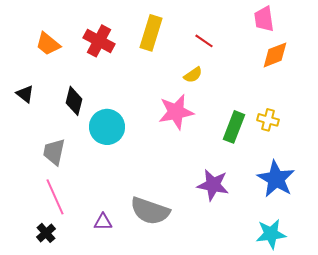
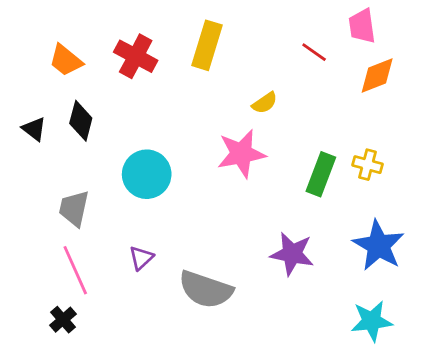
red line: (204, 41) -> (314, 52), moved
black diamond: (74, 101) -> (81, 121), moved
purple triangle: (103, 222) -> (141, 258), moved, turned -42

